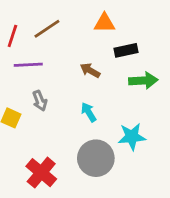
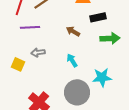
gray arrow: (40, 101) -> (38, 52), turned 104

